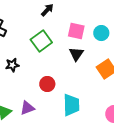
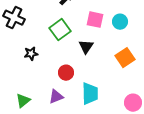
black triangle: (76, 54) -> (86, 47), moved
purple triangle: (27, 108) -> (56, 97), moved

